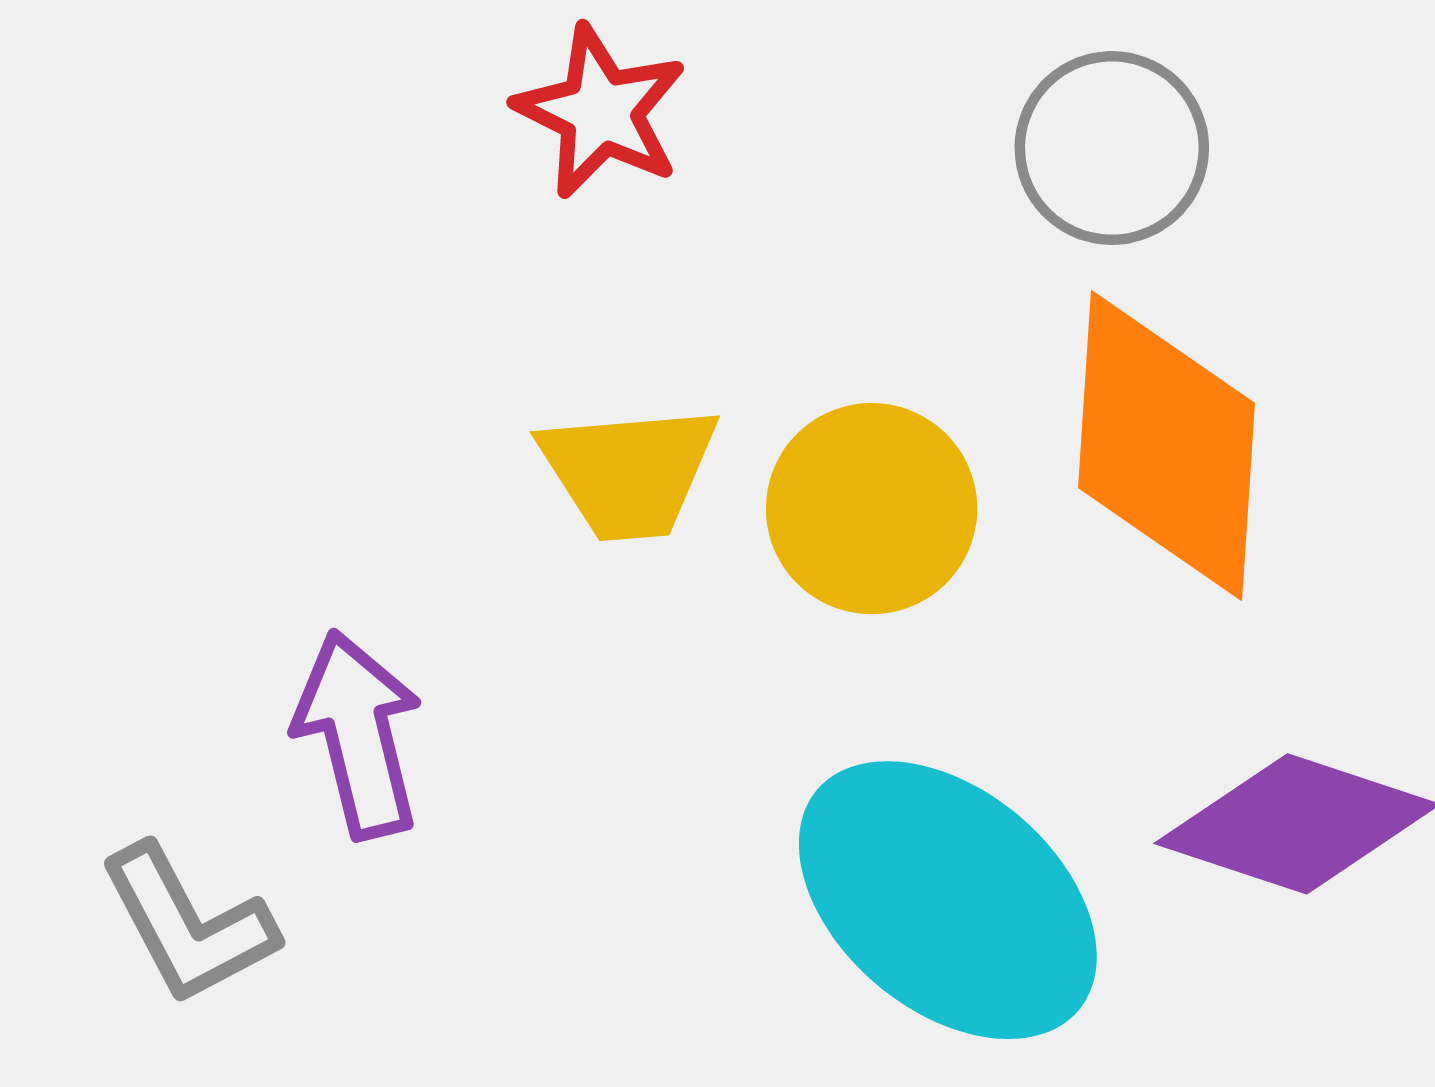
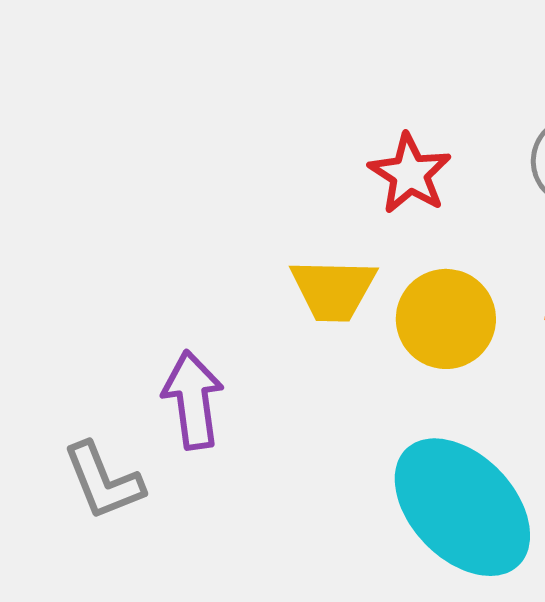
red star: (601, 112) -> (410, 174), moved

